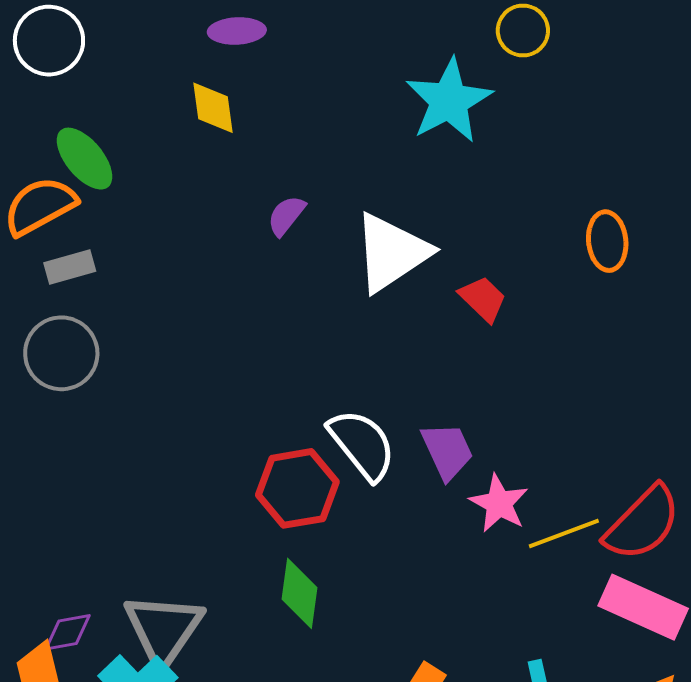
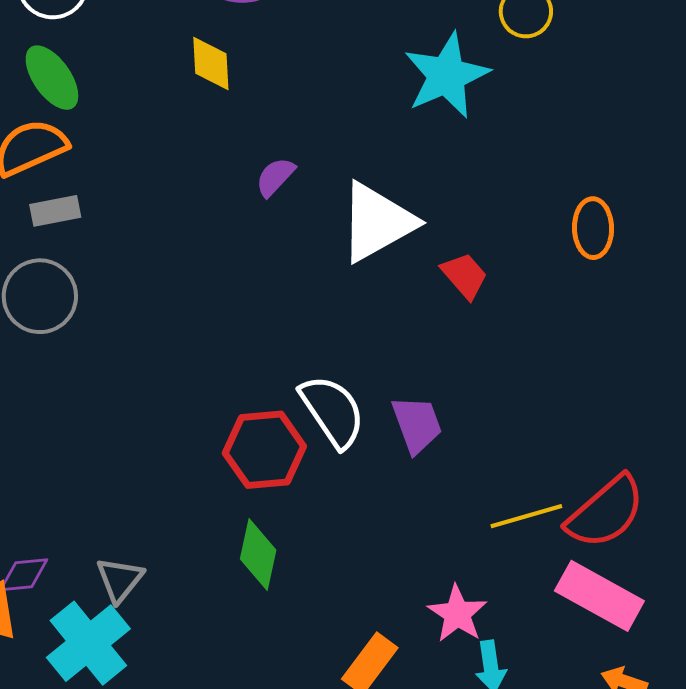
green ellipse: (85, 159) -> (52, 78), moved
pink star: (499, 503) -> (457, 614), moved
gray triangle: (164, 629) -> (120, 580), size x0.6

